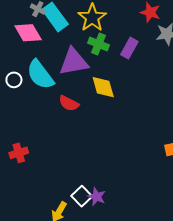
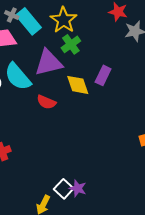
green cross: (98, 44) -> (71, 44), turned 36
purple rectangle: (129, 48) -> (103, 75), moved

